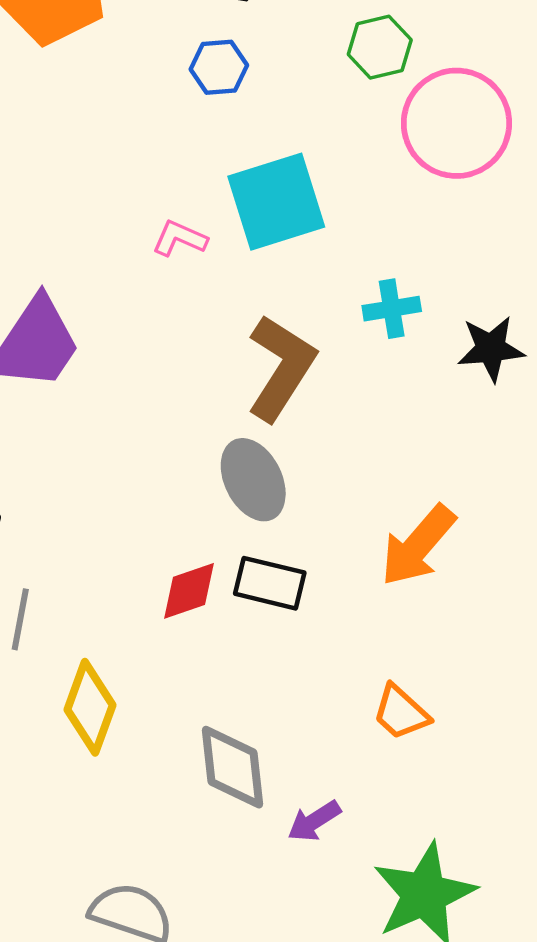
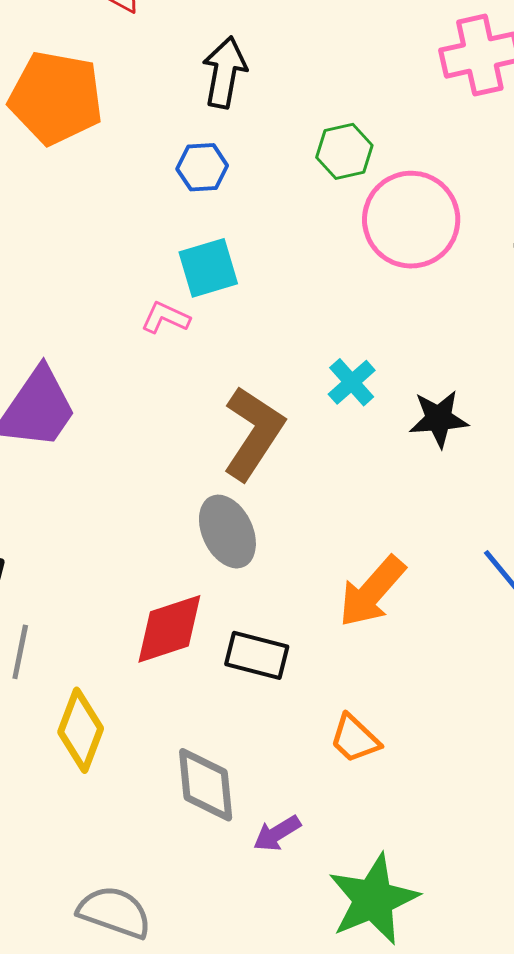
cyan square: (276, 202) -> (208, 268), moved, size x0.7
cyan cross: (392, 309) -> (352, 382), turned -33
black rectangle: (270, 583) -> (257, 655), moved
red diamond: (189, 591) -> (169, 629), size x1.4

